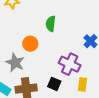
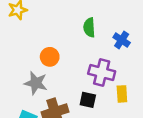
green semicircle: (51, 24) -> (89, 27), moved

